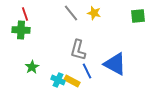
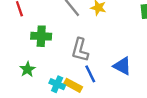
green cross: (21, 30) -> (41, 36), moved
blue triangle: (115, 64) -> (122, 66), size x0.7

